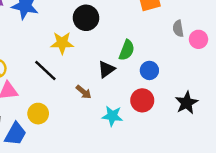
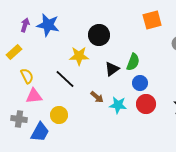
black triangle: (106, 69) -> (112, 69), moved
blue circle: (149, 70) -> (140, 83), moved
cyan star: (112, 116) -> (118, 105), moved

